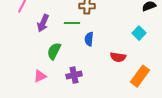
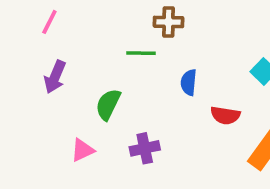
purple arrow: (43, 23) -> (55, 77), moved
blue semicircle: (89, 39) -> (189, 82), moved

